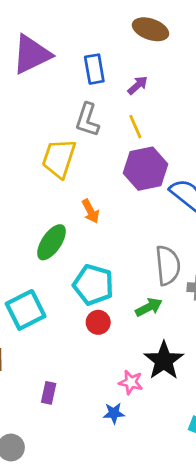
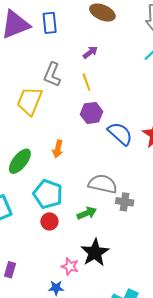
blue rectangle: (94, 69) -> (50, 23), moved
purple hexagon: (145, 169) -> (92, 113), size x0.7
orange arrow: (91, 211) -> (58, 149), moved, turned 36
gray semicircle: (168, 265) -> (103, 184), turned -76

